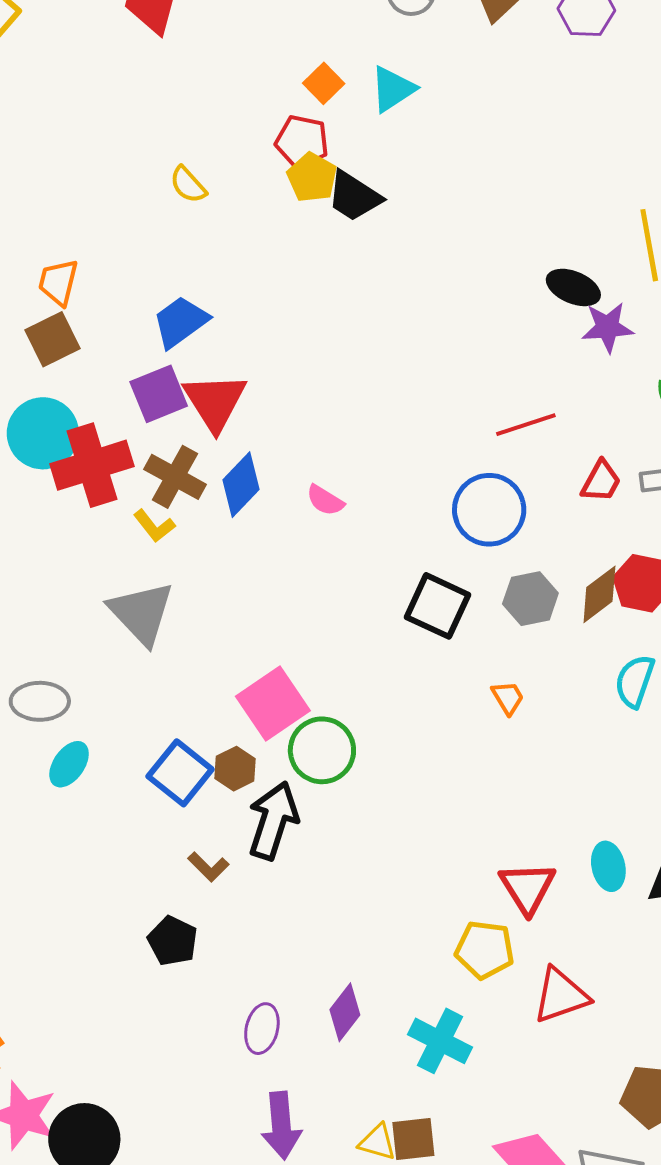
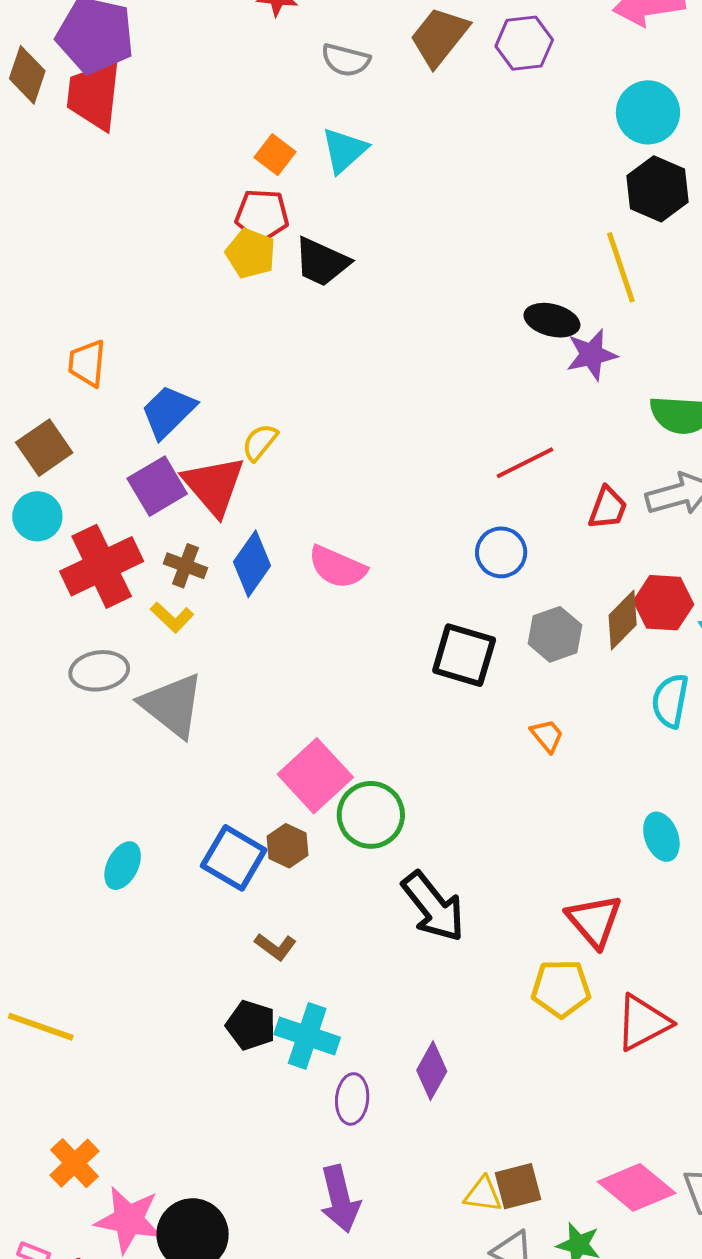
yellow pentagon: (312, 177) -> (251, 253), moved
yellow semicircle: (188, 185) -> (260, 442), moved, turned 90
orange trapezoid: (58, 282) -> (87, 363), moved
cyan circle: (43, 433) -> (37, 516), moved, size x0.7
brown cross: (175, 477) -> (185, 566), size x0.7
pink semicircle: (325, 500) -> (337, 567), size x1.5
blue circle: (489, 510) -> (501, 552), size x0.7
gray ellipse: (40, 701) -> (99, 671), moved
black arrow: (273, 821) -> (433, 907), moved, turned 132
cyan ellipse: (608, 866) -> (661, 837), moved
cyan cross: (440, 1041) -> (307, 1036), moved
purple arrow: (281, 1125) -> (340, 1199), moved

